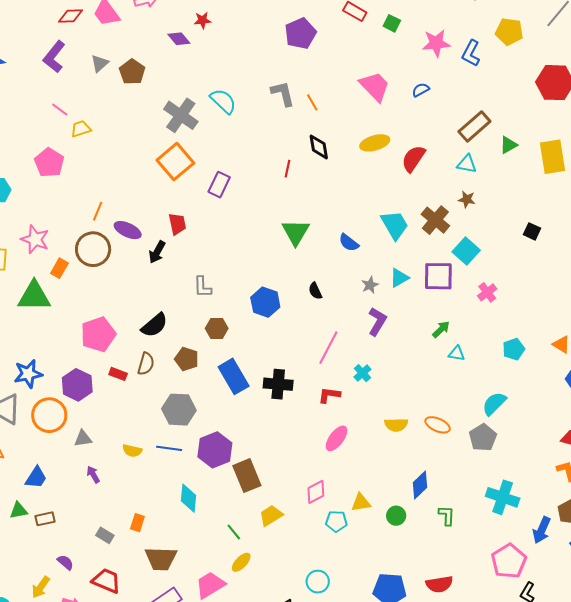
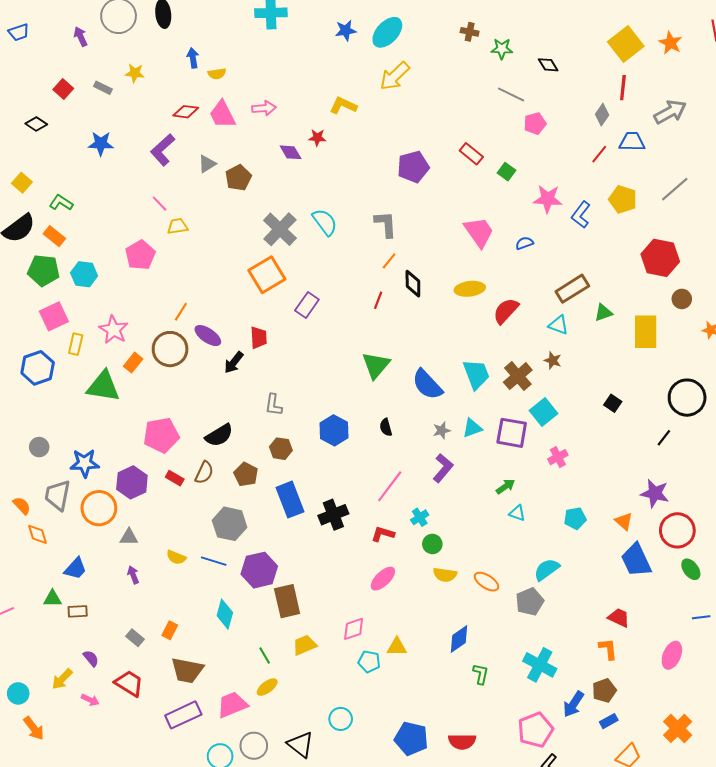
orange line: (312, 102) -> (389, 261), moved, turned 60
blue semicircle: (349, 243) -> (427, 384), size x1.6
black cross: (278, 384) -> (333, 515), turned -36
green circle: (396, 516) -> (432, 544), moved

